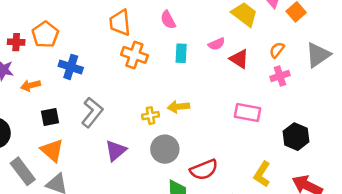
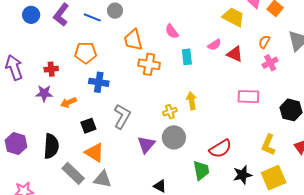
orange pentagon: (45, 35) -> (86, 53), moved, turned -30
yellow arrow: (178, 107) -> (192, 101), turned 96
gray circle: (165, 149) -> (174, 137), moved

